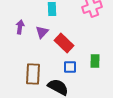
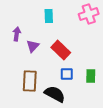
purple triangle: (42, 32) -> (33, 46), moved
green rectangle: (95, 61) -> (91, 76), moved

